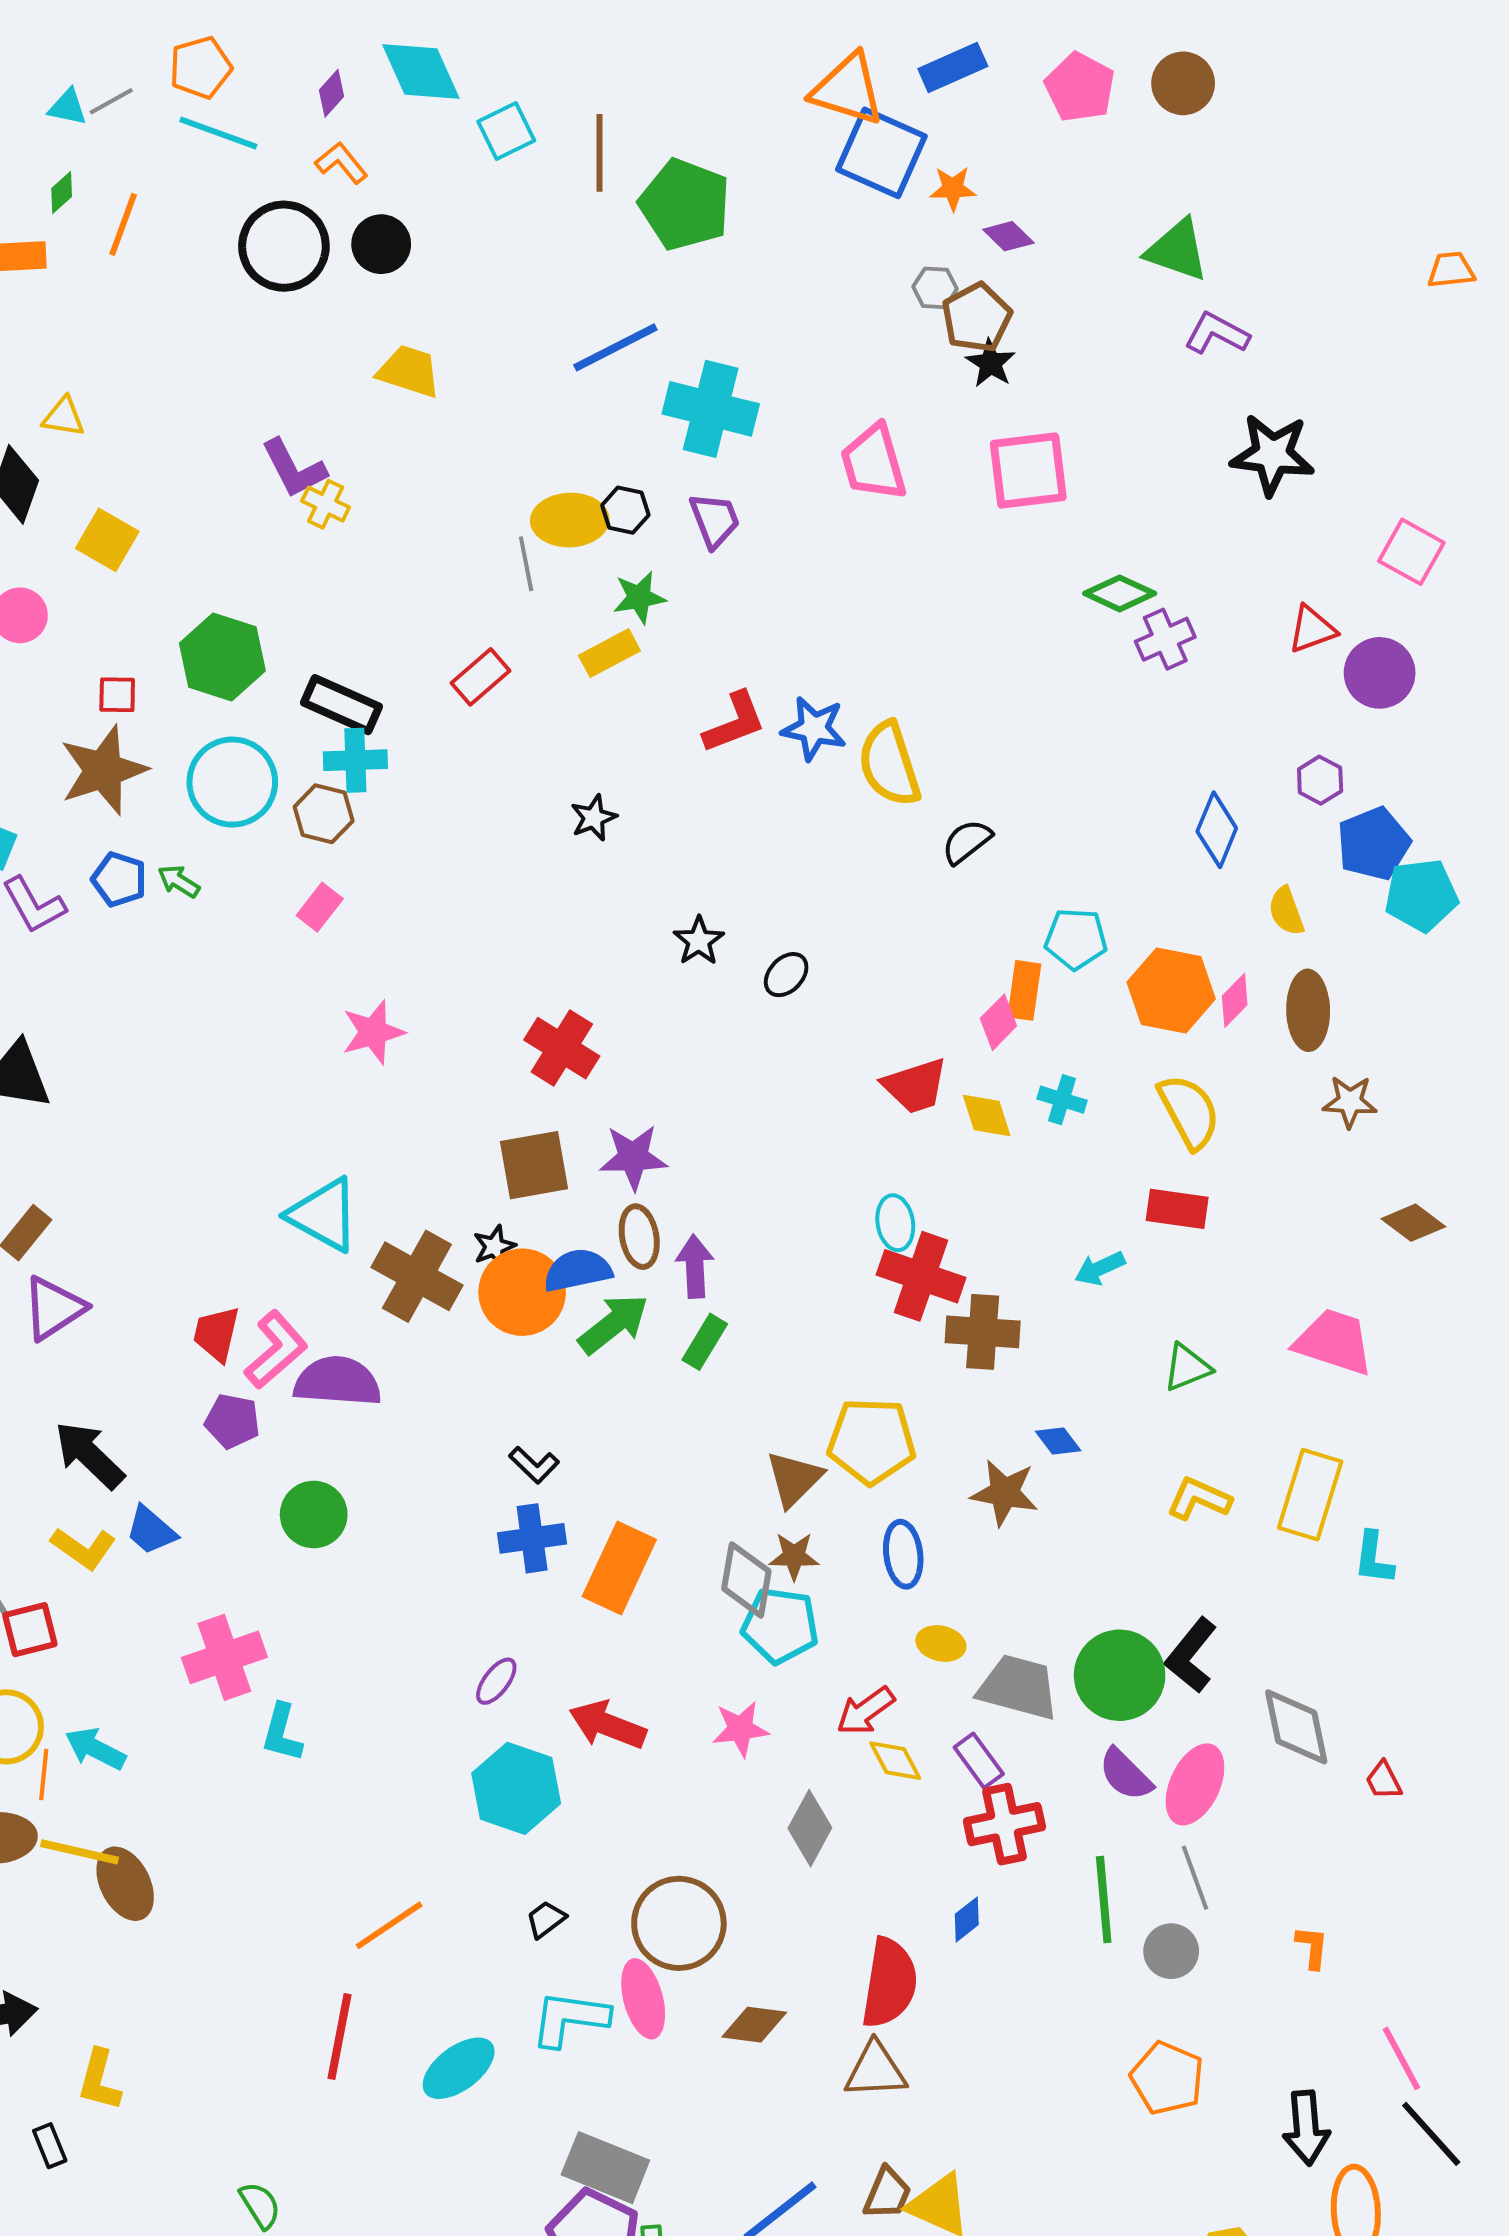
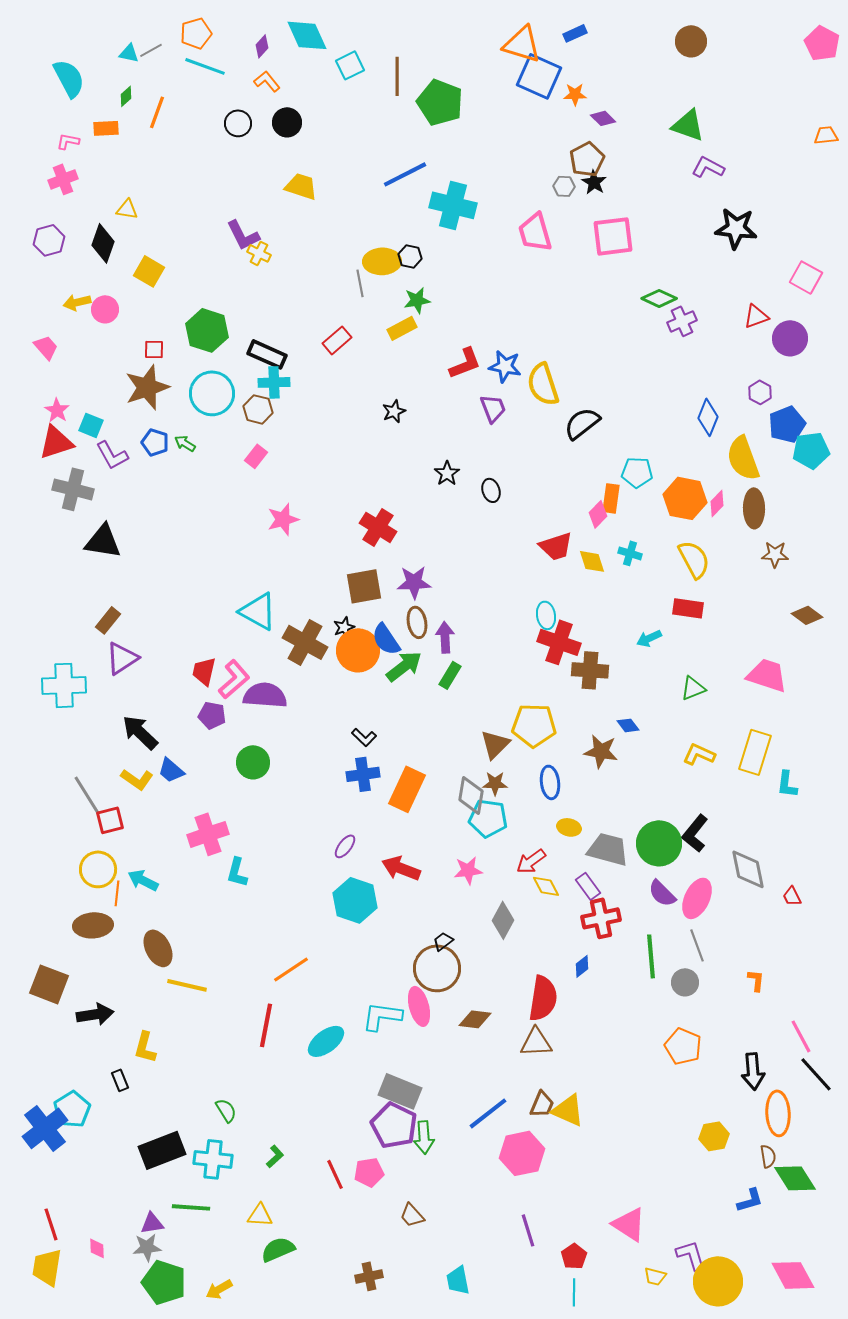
blue rectangle: (953, 67) -> (575, 33), size x0.7
pink pentagon: (1080, 87) -> (822, 43), moved
black circle: (284, 246) -> (238, 123), size x0.6
gray hexagon: (935, 288) -> (564, 186), moved
purple trapezoid: (715, 520) -> (493, 408), moved
black semicircle: (967, 842) -> (582, 423), size x1.4
yellow semicircle: (1286, 911) -> (743, 458), size x1.8
black ellipse: (786, 975) -> (491, 490), turned -60
blue semicircle: (578, 1270) -> (386, 639), turned -112
yellow line: (79, 1852) -> (187, 985), moved
black trapezoid: (546, 1919) -> (443, 941), moved

